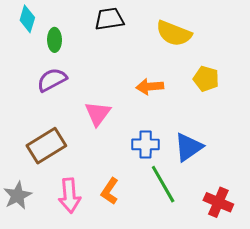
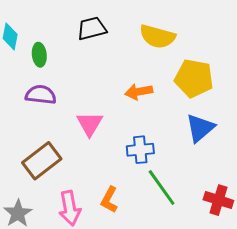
yellow pentagon: (206, 79) -> (194, 78), size x1.5
purple semicircle: (52, 80) -> (41, 95), turned 40
blue triangle: (188, 147) -> (200, 128), moved

